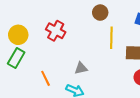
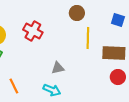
orange line: (46, 78) -> (14, 86), moved

